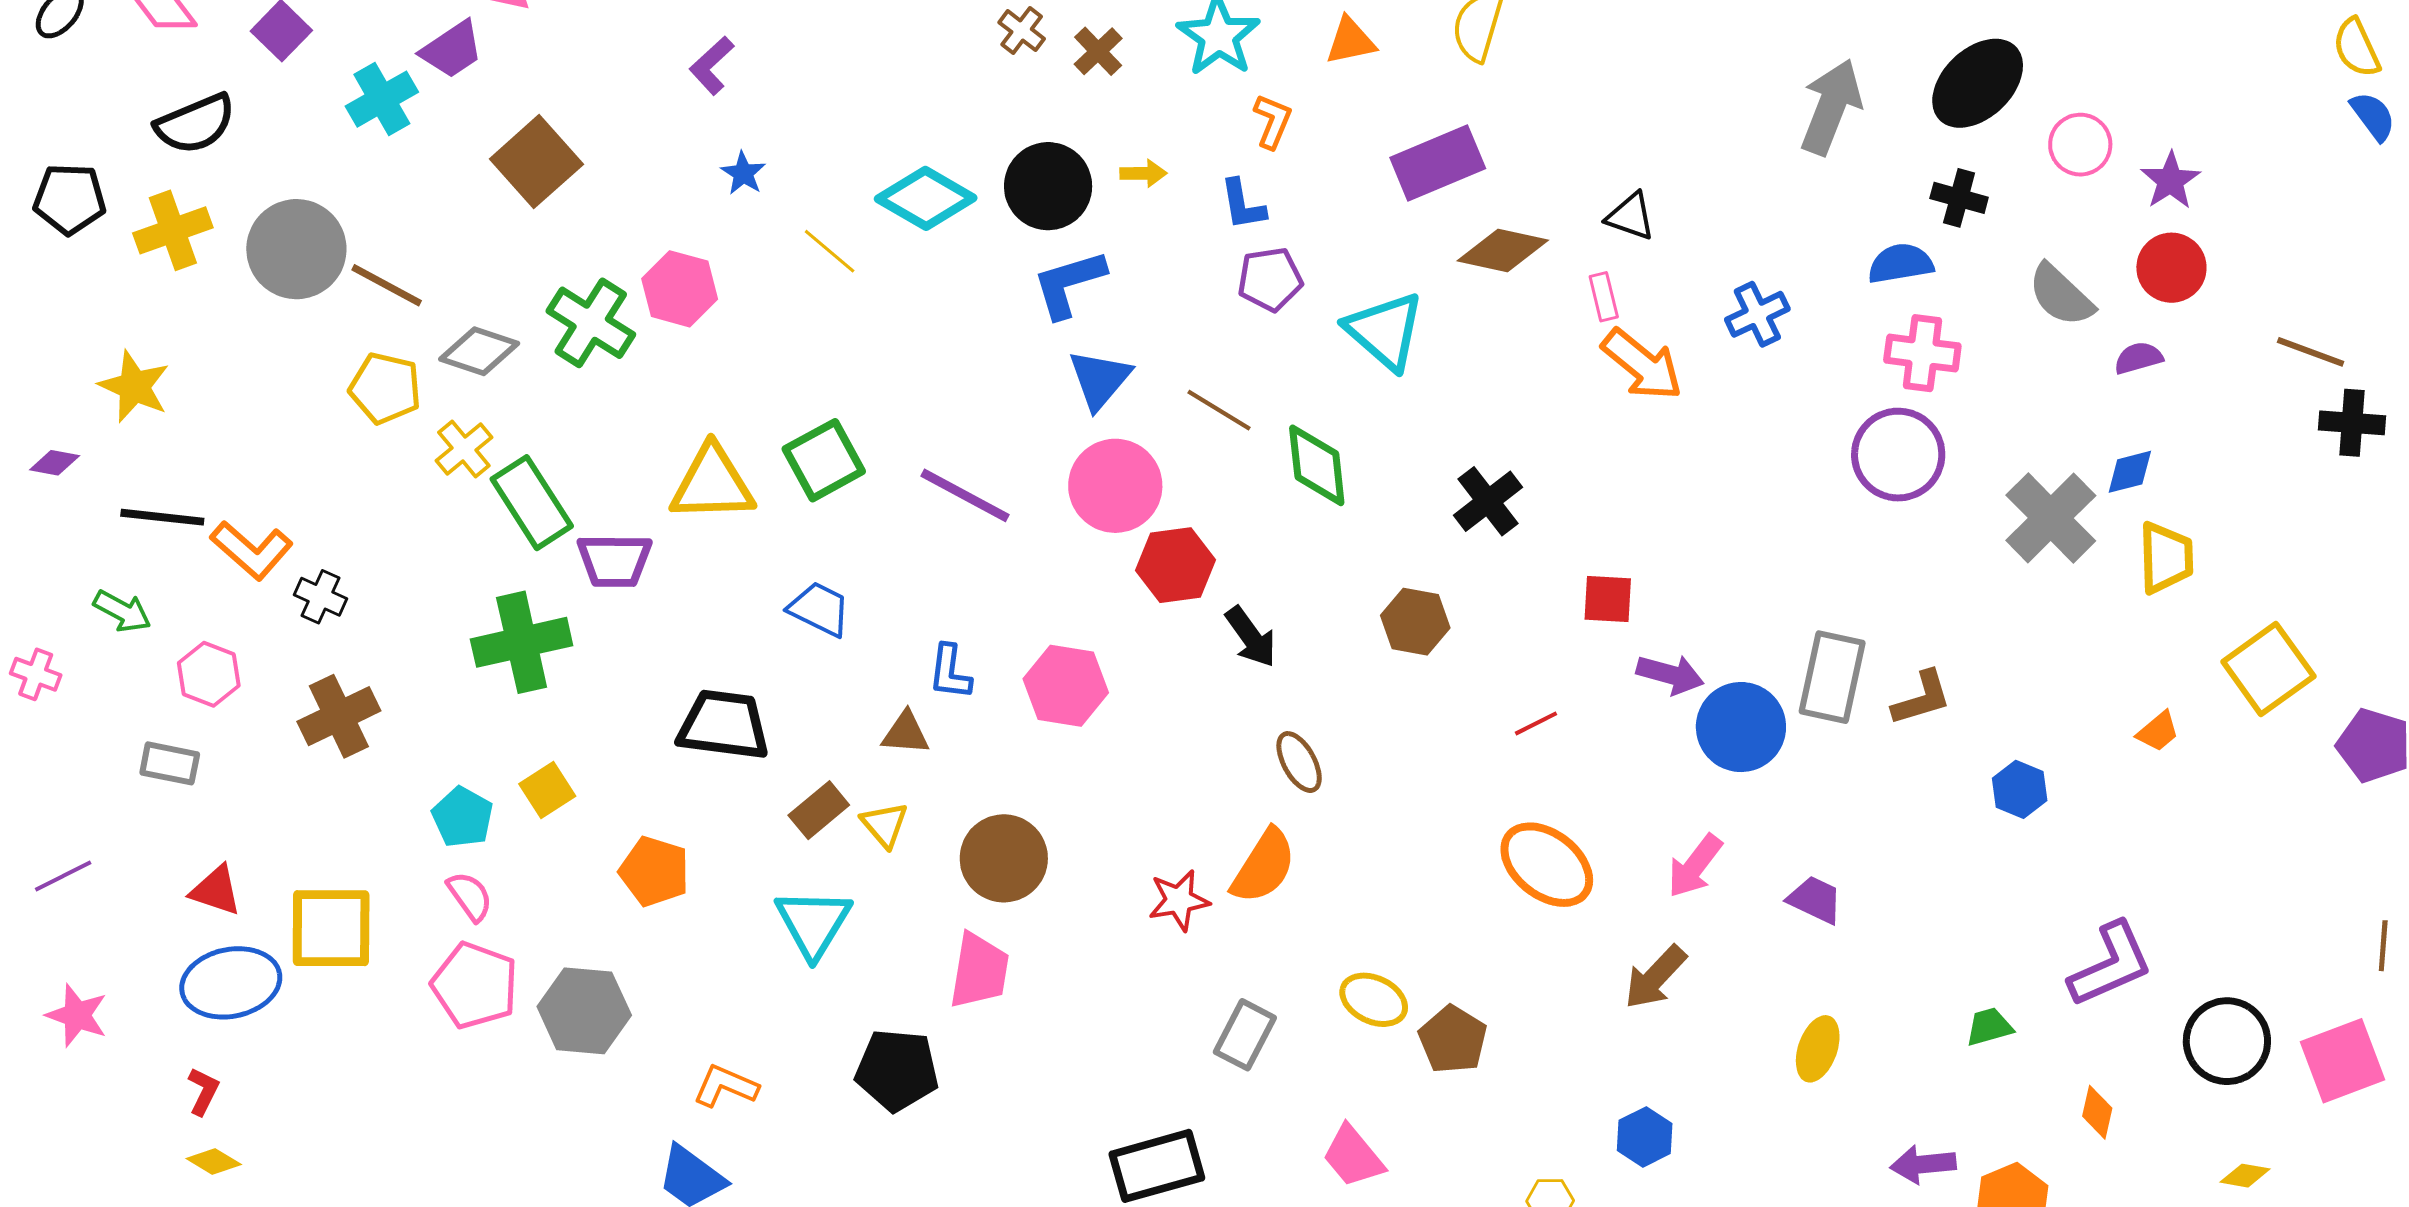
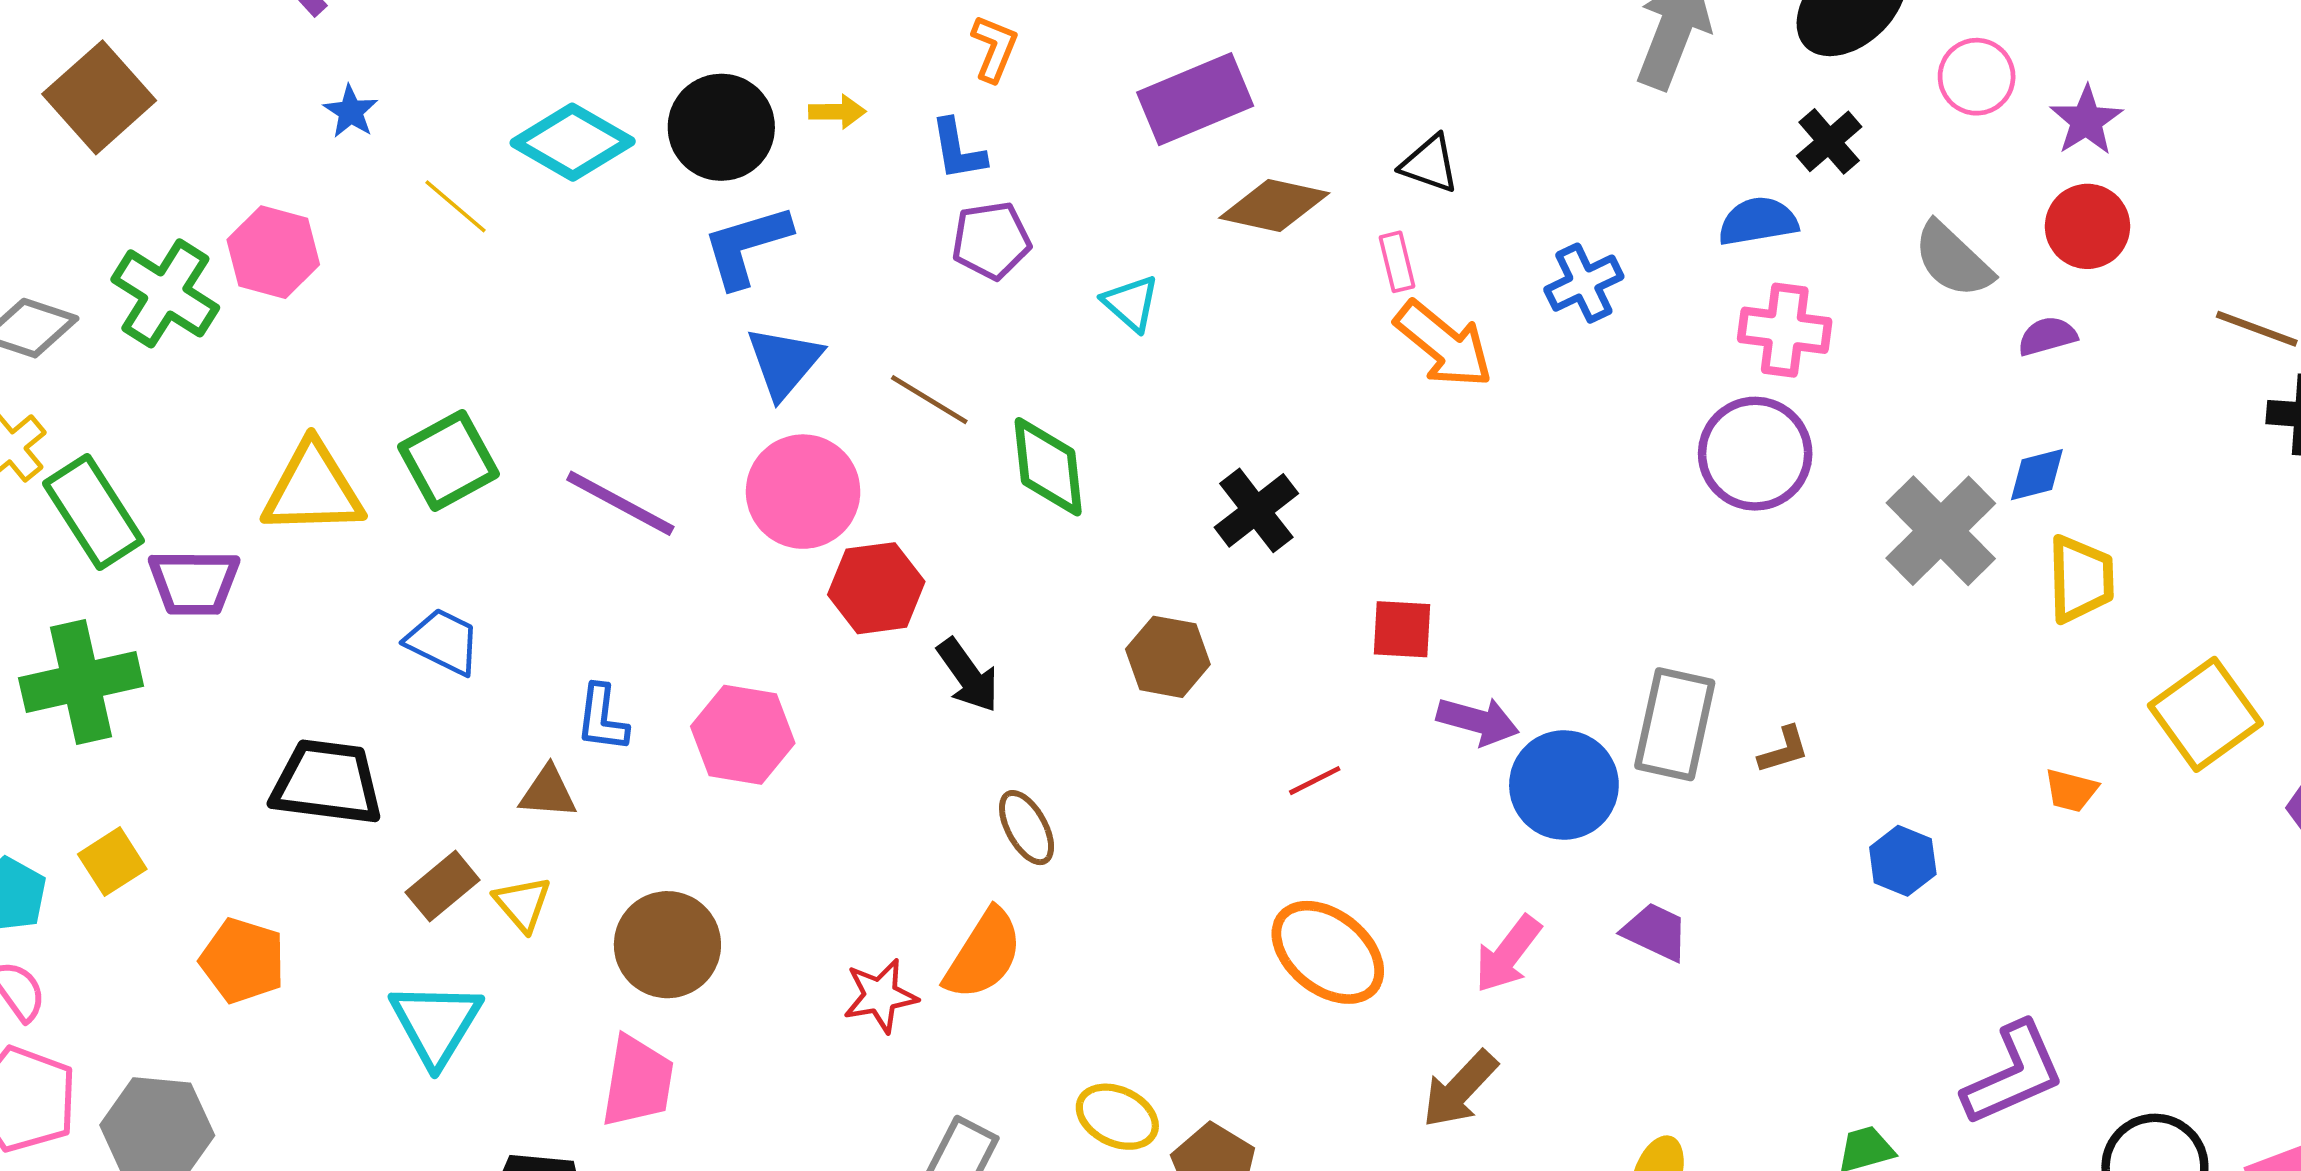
black cross: (1959, 198) -> (1829, 141), turned 34
cyan triangle: (1385, 331) -> (1131, 303), size x0.6
brown L-shape: (1922, 698) -> (1784, 750), size x0.7
orange trapezoid: (2158, 731) -> (2071, 790), turned 54
purple trapezoid: (1815, 900) -> (1655, 932), moved

